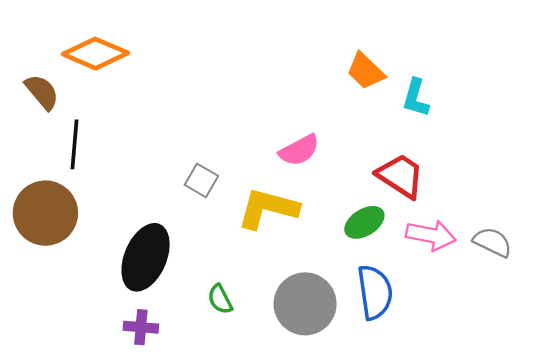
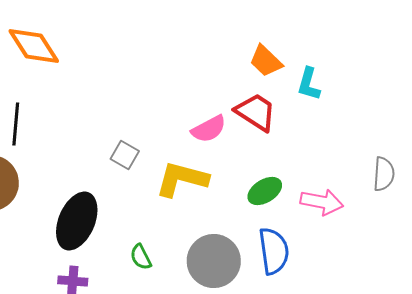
orange diamond: (95, 54) -> (34, 46), turned 34
red trapezoid: (401, 176) -> (256, 112), moved
gray semicircle: (493, 242) -> (384, 174), moved, turned 68

